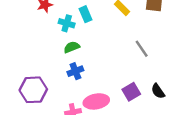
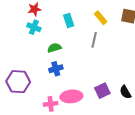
cyan cross: (67, 23) -> (34, 27), moved
gray line: (142, 49) -> (94, 40), moved, turned 42

